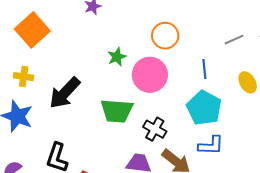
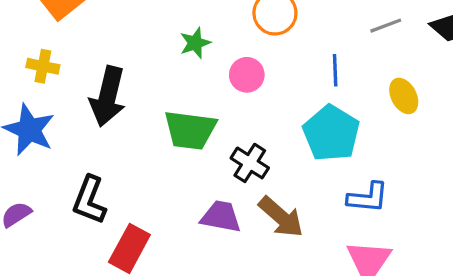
pink circle: (150, 75) -> (247, 75), size x0.6
black arrow: (65, 93) -> (108, 96), turned -33
blue L-shape: (211, 145) -> (368, 198), moved

